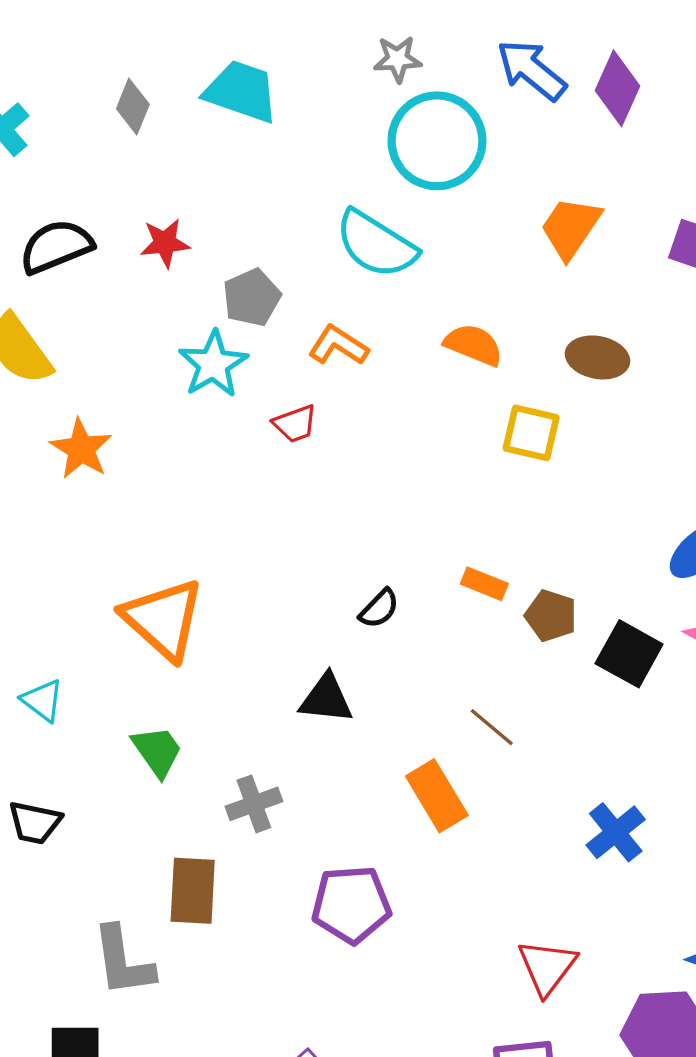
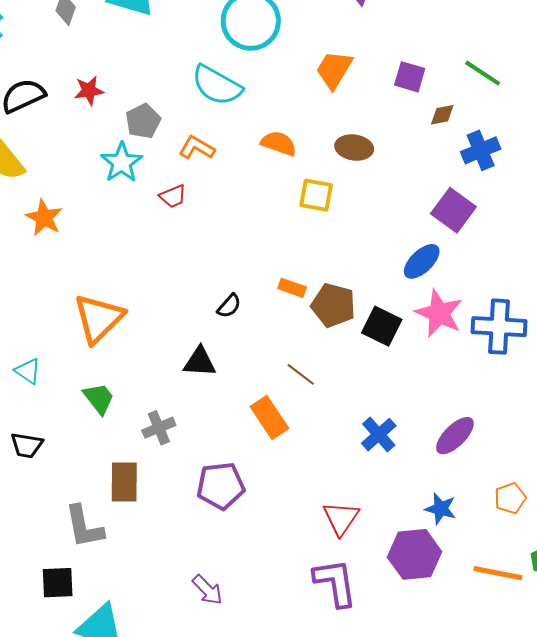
brown pentagon: (551, 616) -> (333, 305), size x1.4
orange triangle: (163, 619) -> (99, 318), turned 36

